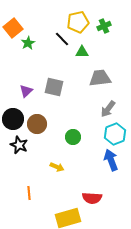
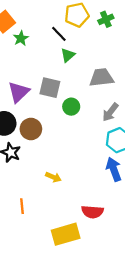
green triangle: (82, 52) -> (68, 55), moved, turned -40
purple triangle: (26, 91) -> (19, 92), size x1.5
green circle: (73, 137) -> (71, 107), moved

